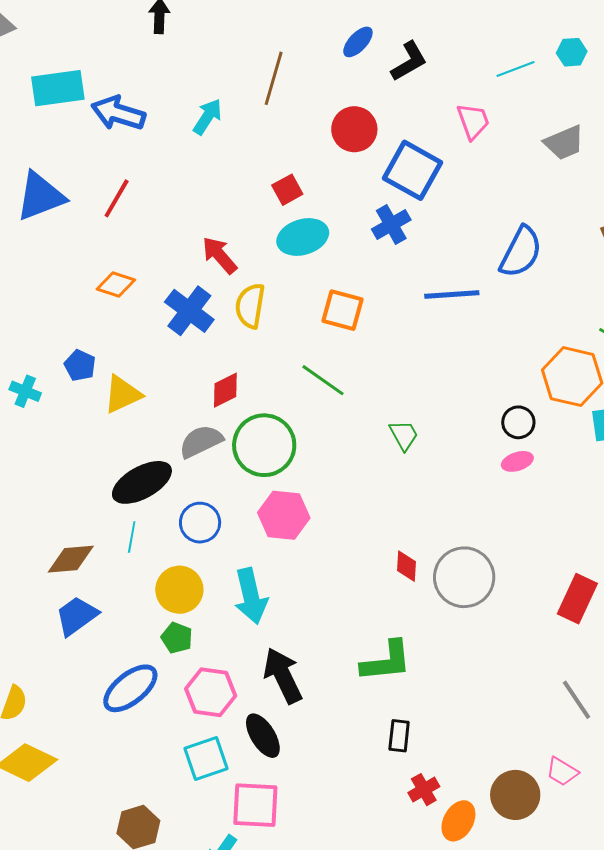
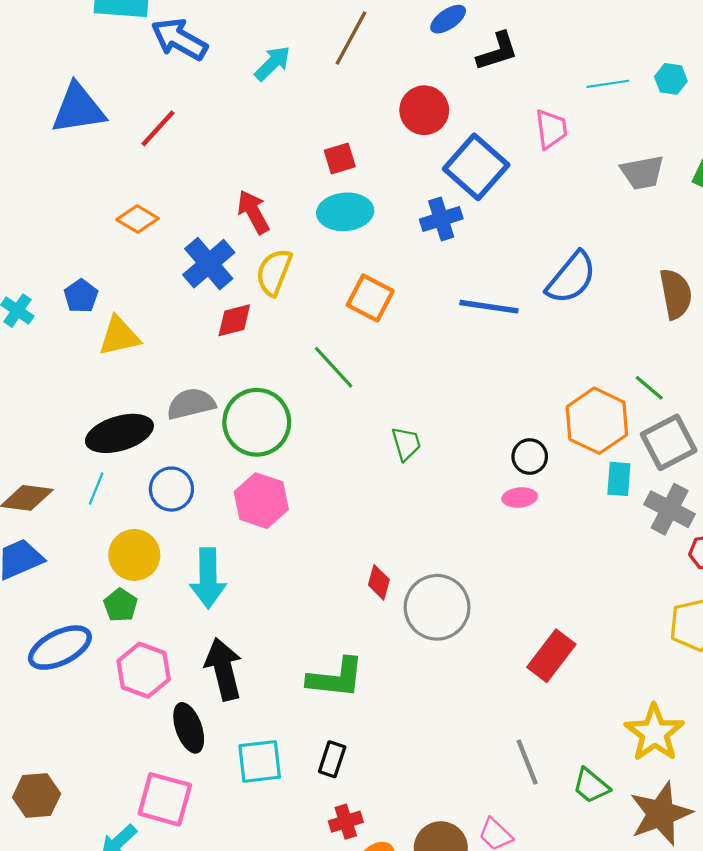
red diamond: (225, 390) -> (234, 320), moved
cyan square: (206, 759) -> (260, 761), moved

